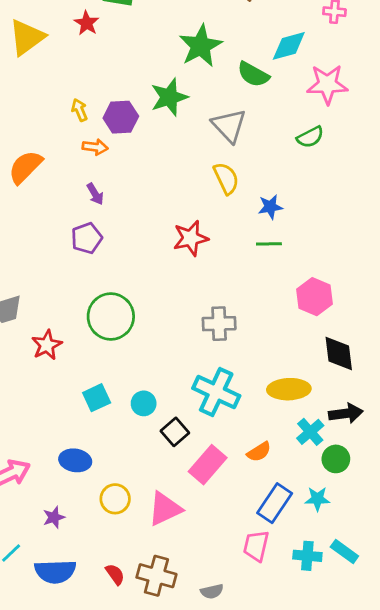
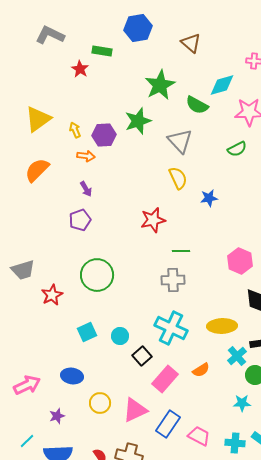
yellow triangle: (27, 37) -> (38, 119), moved
green line: (269, 244) -> (181, 251), moved
blue rectangle: (275, 503) -> (168, 424), moved
pink trapezoid: (256, 546) -> (199, 436), turned 105

